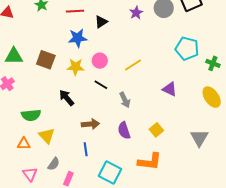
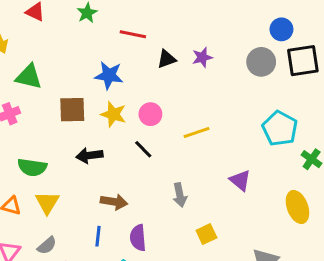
purple star: (136, 13) -> (202, 57), moved
blue star: (78, 38) -> (109, 75), moved
brown square: (46, 60) -> (72, 110), moved, turned -36
black arrow: (67, 98) -> (89, 155), turned -72
gray arrow: (125, 100) -> (180, 195), moved
purple semicircle: (124, 130) -> (138, 238), moved

